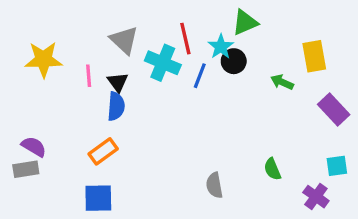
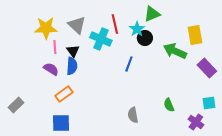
yellow star: (44, 60) -> (46, 28), moved
blue line: (200, 76) -> (129, 64), moved
green arrow: (282, 82) -> (175, 51), size x1.6
purple semicircle: (34, 147) -> (51, 69), moved
gray rectangle: (26, 169) -> (16, 105), turned -35

